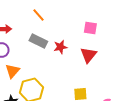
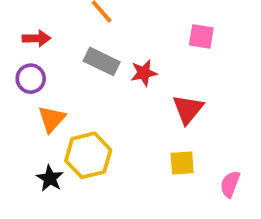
red triangle: (88, 55) -> (188, 109), moved

